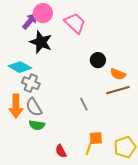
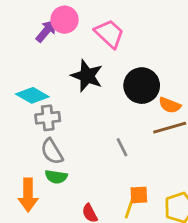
black star: (41, 42) -> (87, 76), moved
black circle: (98, 60) -> (142, 86), size x1.6
gray cross: (31, 83) -> (48, 118), turned -30
orange arrow: (16, 106) -> (28, 195), moved

